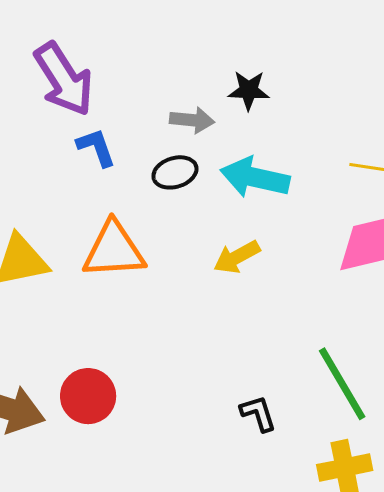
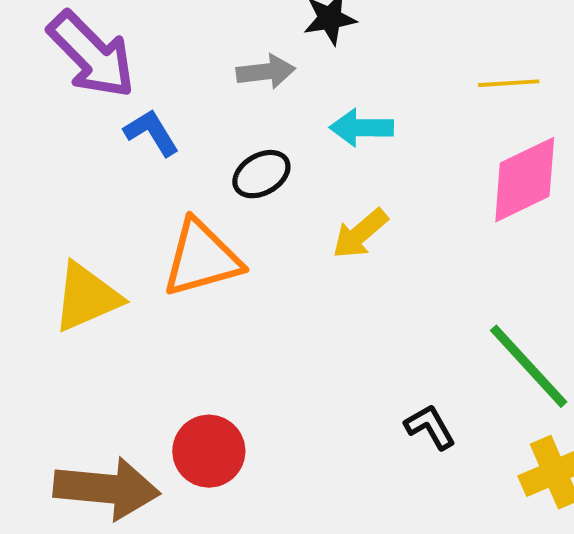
black ellipse: (175, 172) -> (261, 174), moved
cyan arrow: (255, 178) -> (361, 128), size x0.7

